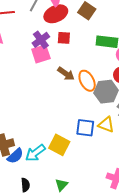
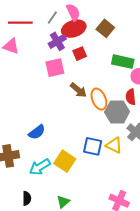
red square: (64, 38) -> (80, 54), turned -32
purple cross: (41, 40) -> (57, 41), moved
blue semicircle: (15, 156) -> (37, 132), moved

